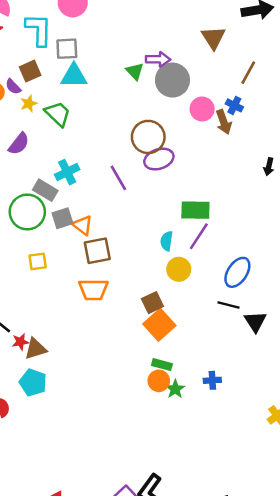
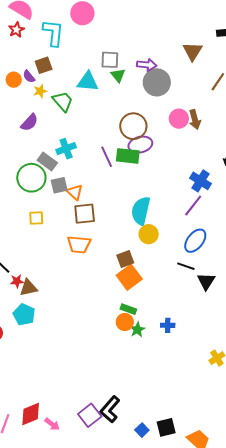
gray square: (67, 49) -> (110, 60), moved
green triangle: (135, 71) -> (118, 75), moved
cyan triangle: (74, 76) -> (88, 82), moved
blue cross: (234, 105) -> (201, 181), moved, size x1.5
pink circle: (202, 109) -> (179, 119), moved
green rectangle: (195, 210) -> (128, 156), moved
purple line: (199, 236) -> (193, 206), moved
cyan semicircle: (167, 241) -> (141, 211), size x1.8

